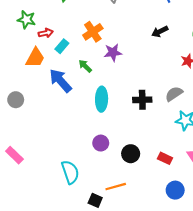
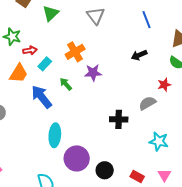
gray semicircle: (174, 94) -> (147, 103), moved
cyan ellipse: (102, 99) -> (55, 135), moved
purple circle: (101, 143) -> (77, 158), size x1.6

